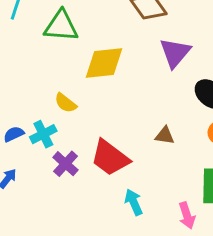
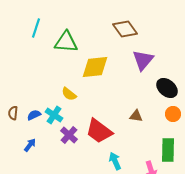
cyan cross: (43, 134) -> (54, 115), turned -30

